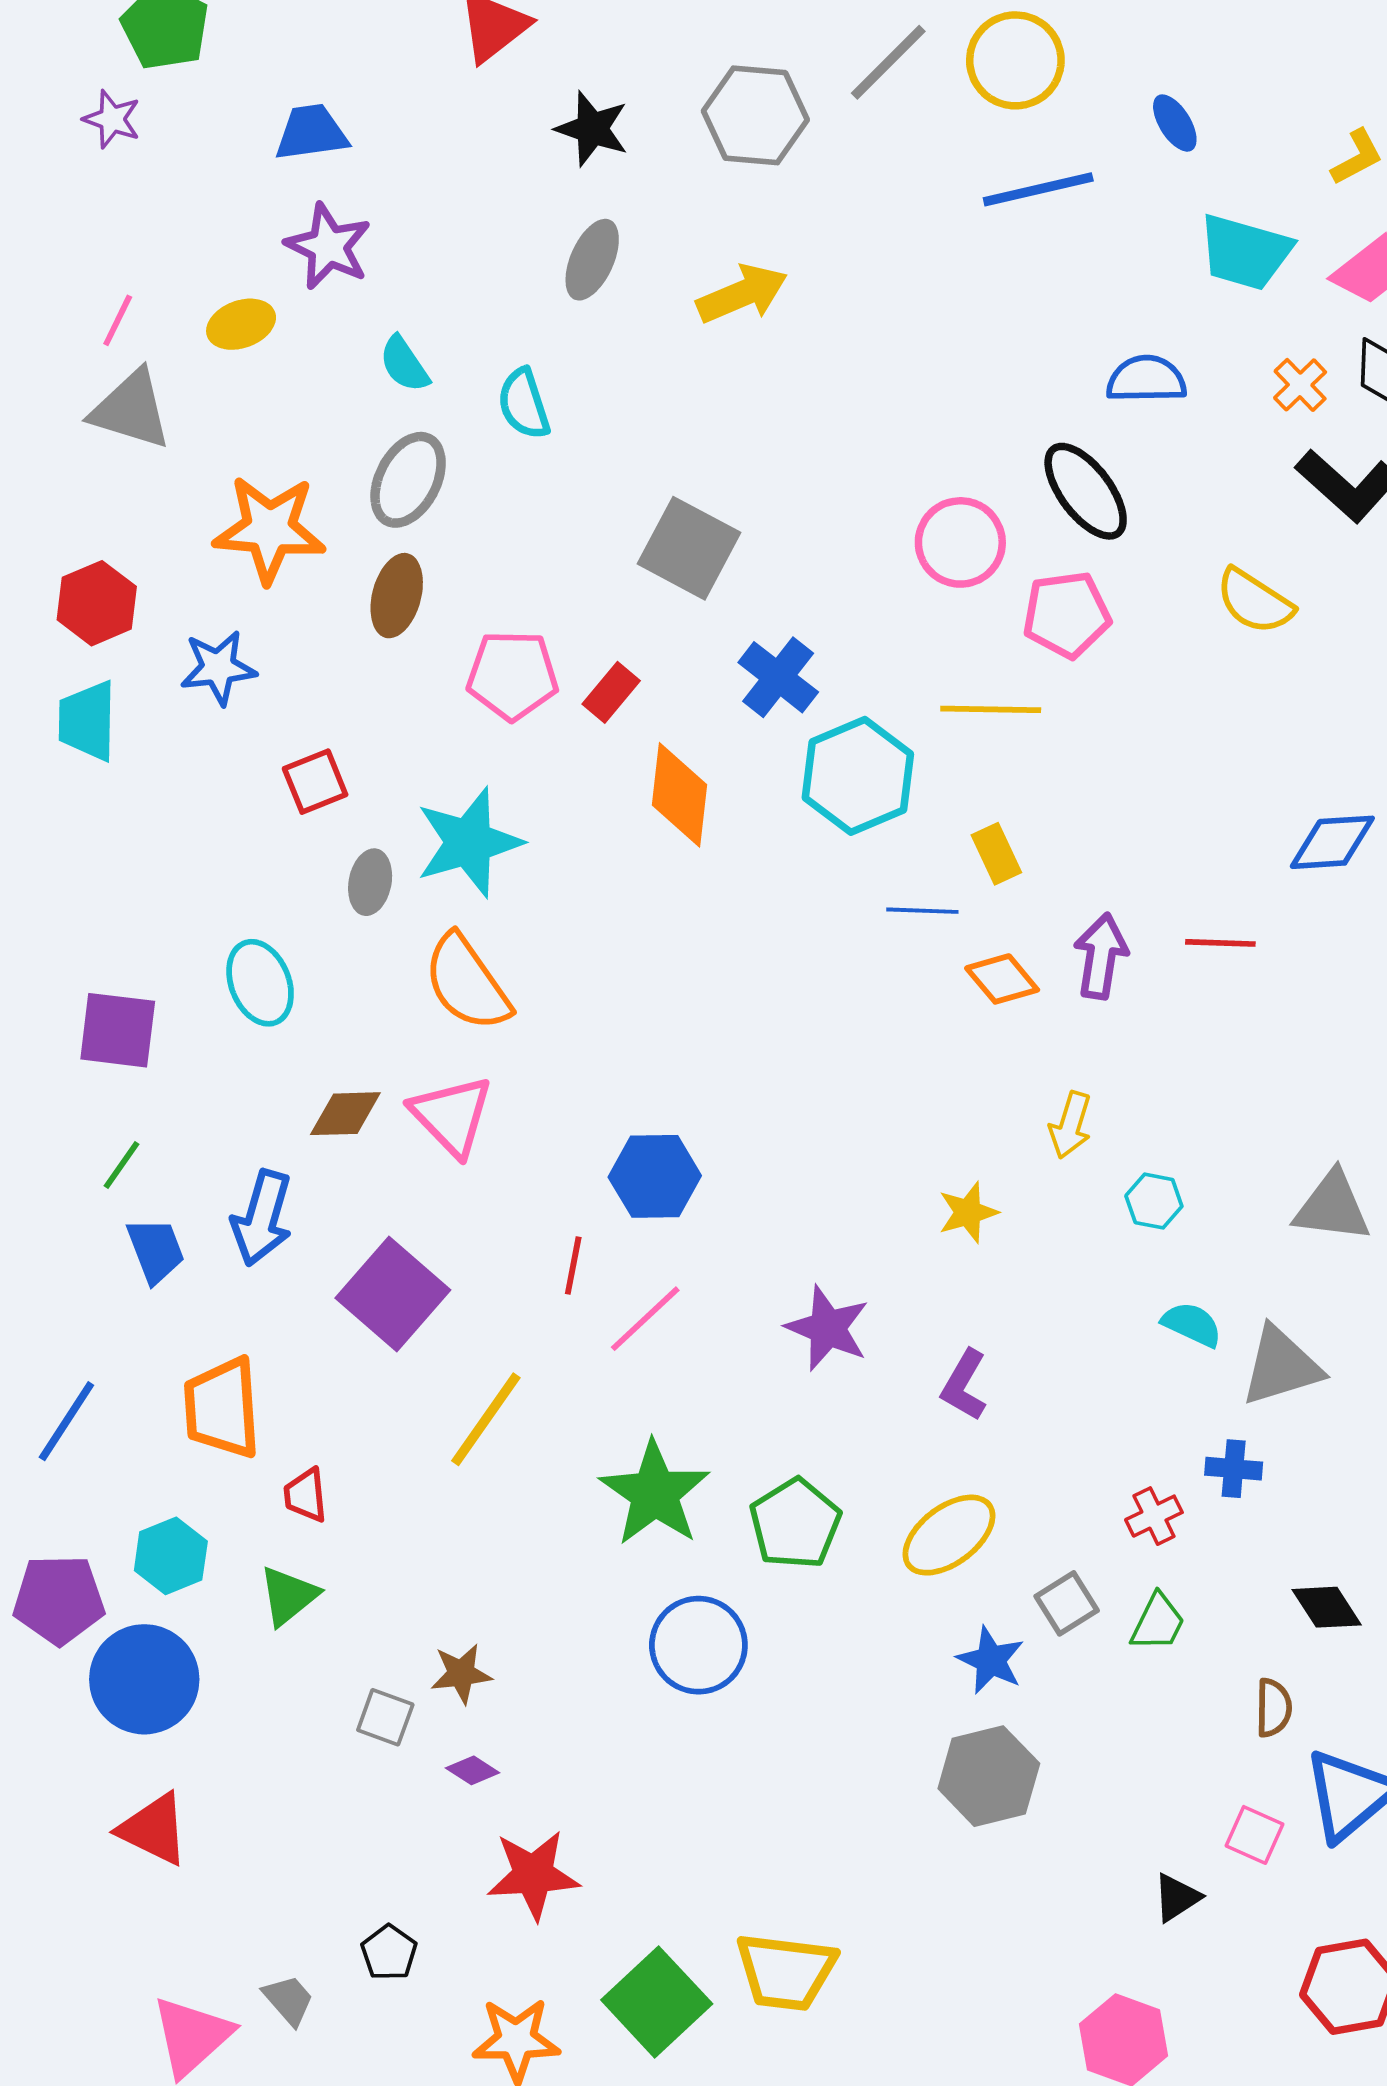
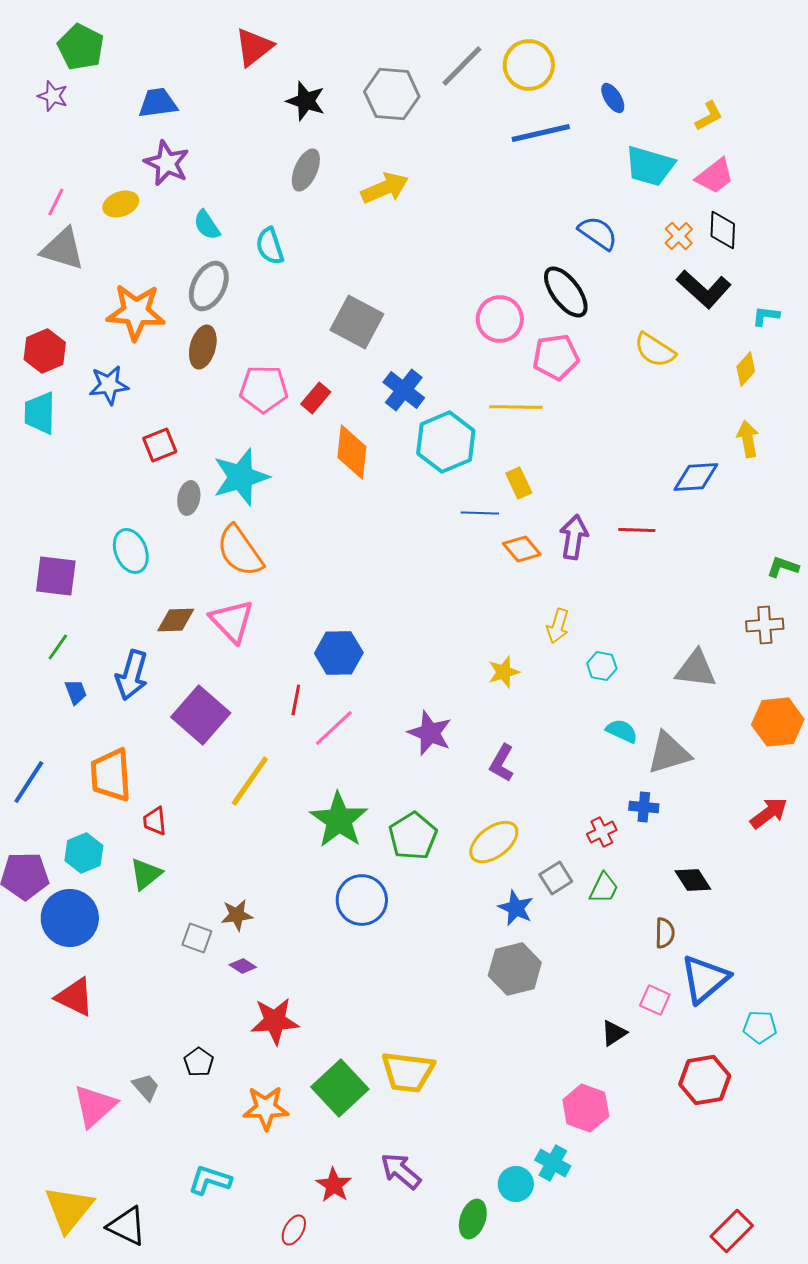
blue semicircle: (1146, 379) -> (598, 233), turned 36
blue trapezoid: (156, 1250) -> (76, 692), size x0.7

